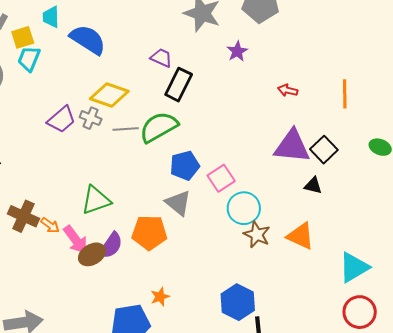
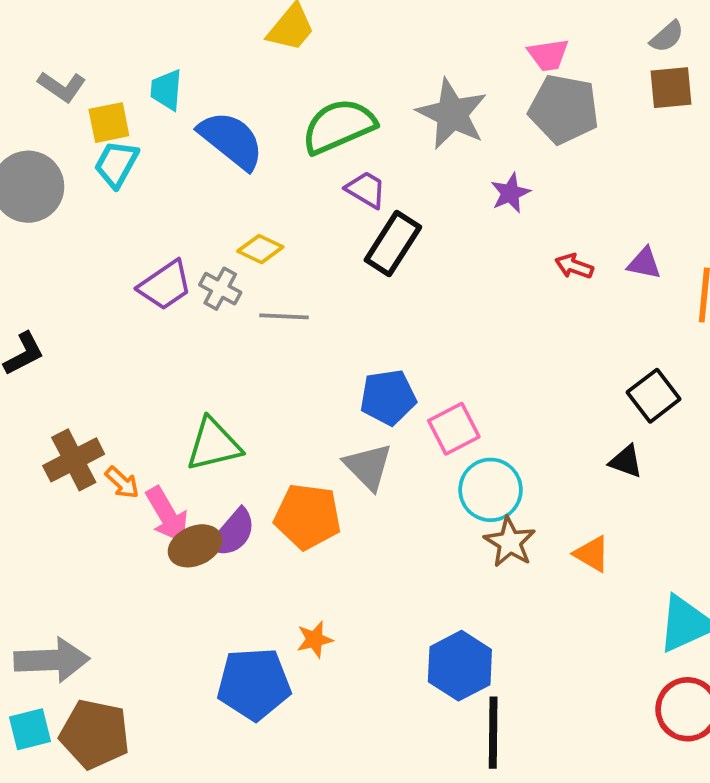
red arrow: (288, 90) -> (574, 266), moved
yellow diamond: (109, 95) -> (260, 249), size x0.6
green semicircle: (159, 127) -> (339, 126), moved
purple triangle: (292, 146) -> (644, 263), moved, size x0.5
brown cross: (23, 216) -> (74, 460), turned 32
orange triangle: (301, 236) -> (592, 554), size x0.7

